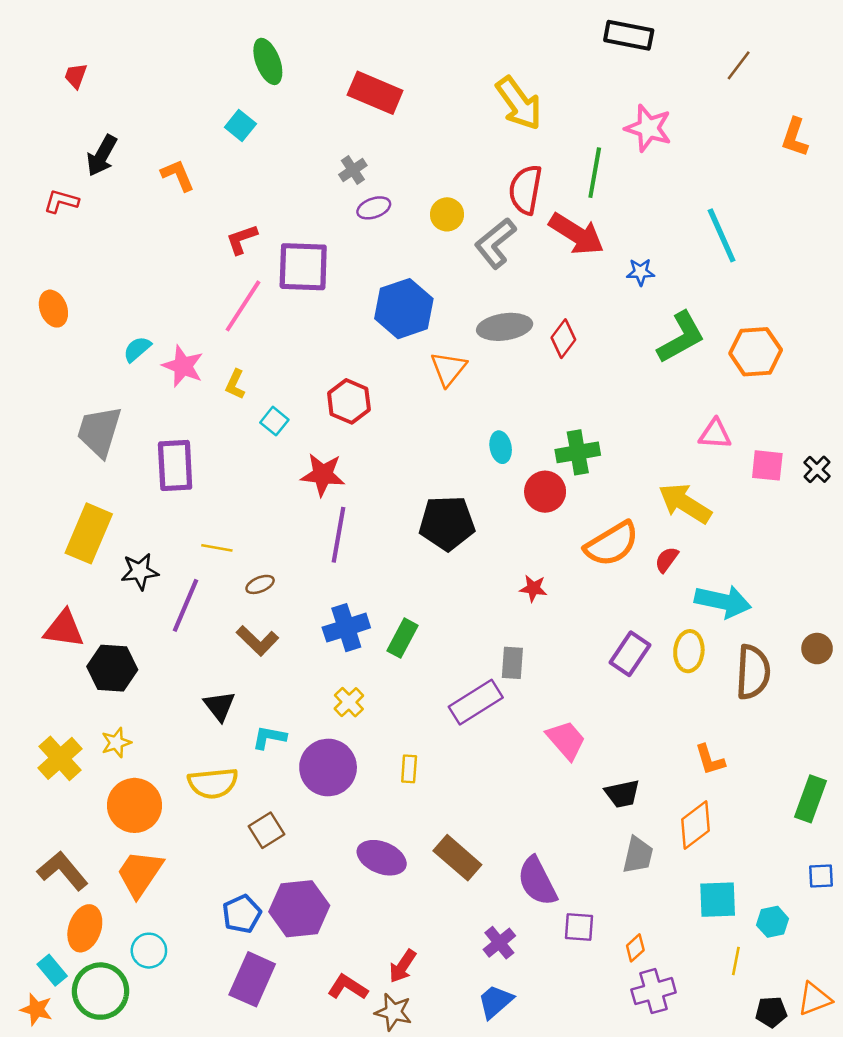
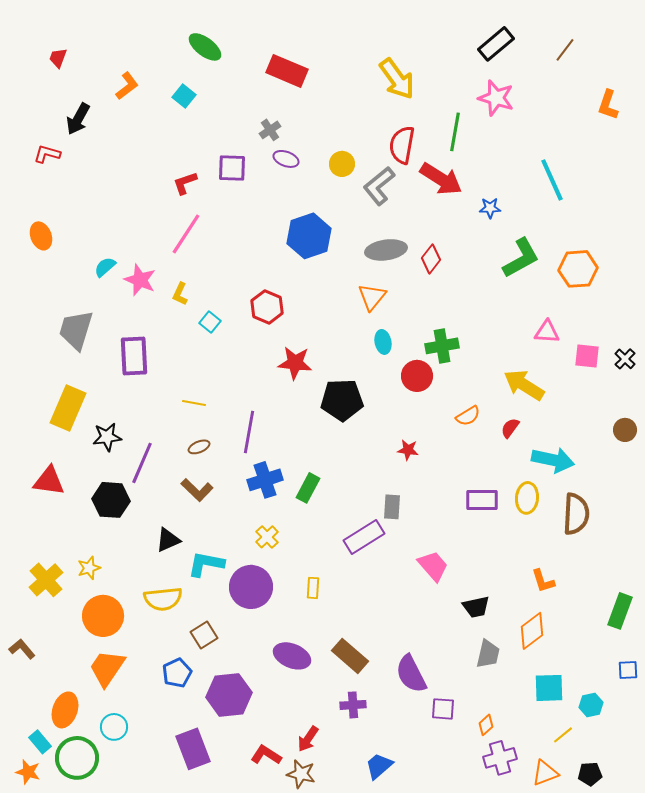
black rectangle: (629, 35) -> (496, 44), moved, turned -51
green ellipse: (268, 61) -> (205, 47), turned -32
orange L-shape: (178, 175) -> (127, 86), moved, turned 76
purple ellipse: (374, 208) -> (286, 159), turned 40
purple square: (303, 267) -> (232, 168), moved, size x0.7
orange triangle: (448, 369) -> (372, 297), moved
red star: (323, 475) -> (295, 363), moved
purple line: (338, 535) -> (249, 432), moved
orange semicircle: (612, 544) -> (468, 416), size x0.6
yellow line: (217, 548) -> (194, 403), moved
brown circle: (817, 649) -> (625, 430), moved
purple rectangle: (630, 654) -> (482, 500), turned 56
black hexagon: (112, 668) -> (111, 500), moved
black triangle: (219, 706) -> (168, 540), turned 44
cyan L-shape: (269, 737) -> (206, 564), size x1.4
brown L-shape: (63, 871) -> (22, 649), moved, size x0.7
blue pentagon: (242, 914) -> (177, 673), moved
purple cross: (499, 943) -> (353, 705), moved, turned 35
yellow line: (736, 961) -> (563, 735), turned 40
purple rectangle: (252, 979) -> (193, 749), turned -45
orange triangle: (814, 999) -> (545, 773), moved

